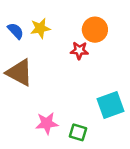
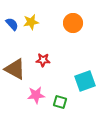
red star: (79, 50) -> (43, 60), moved
brown triangle: (19, 73) -> (15, 69), moved

